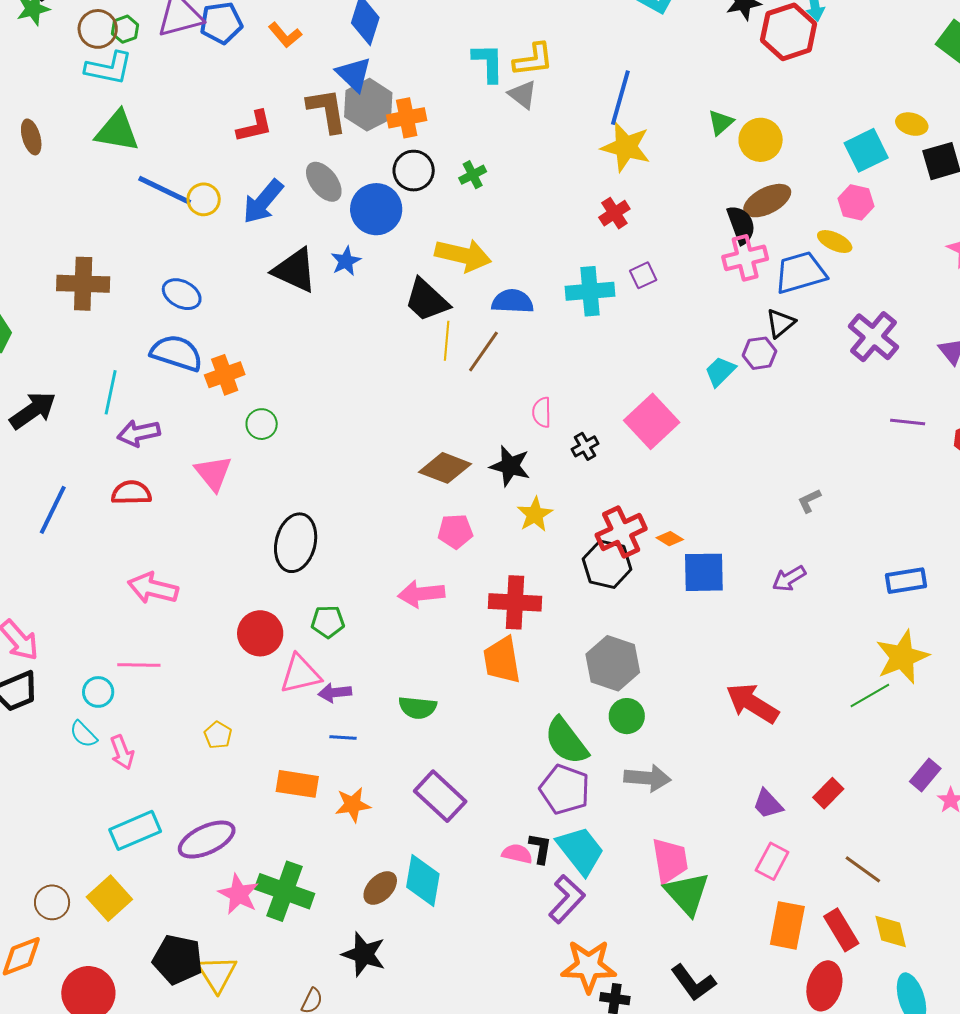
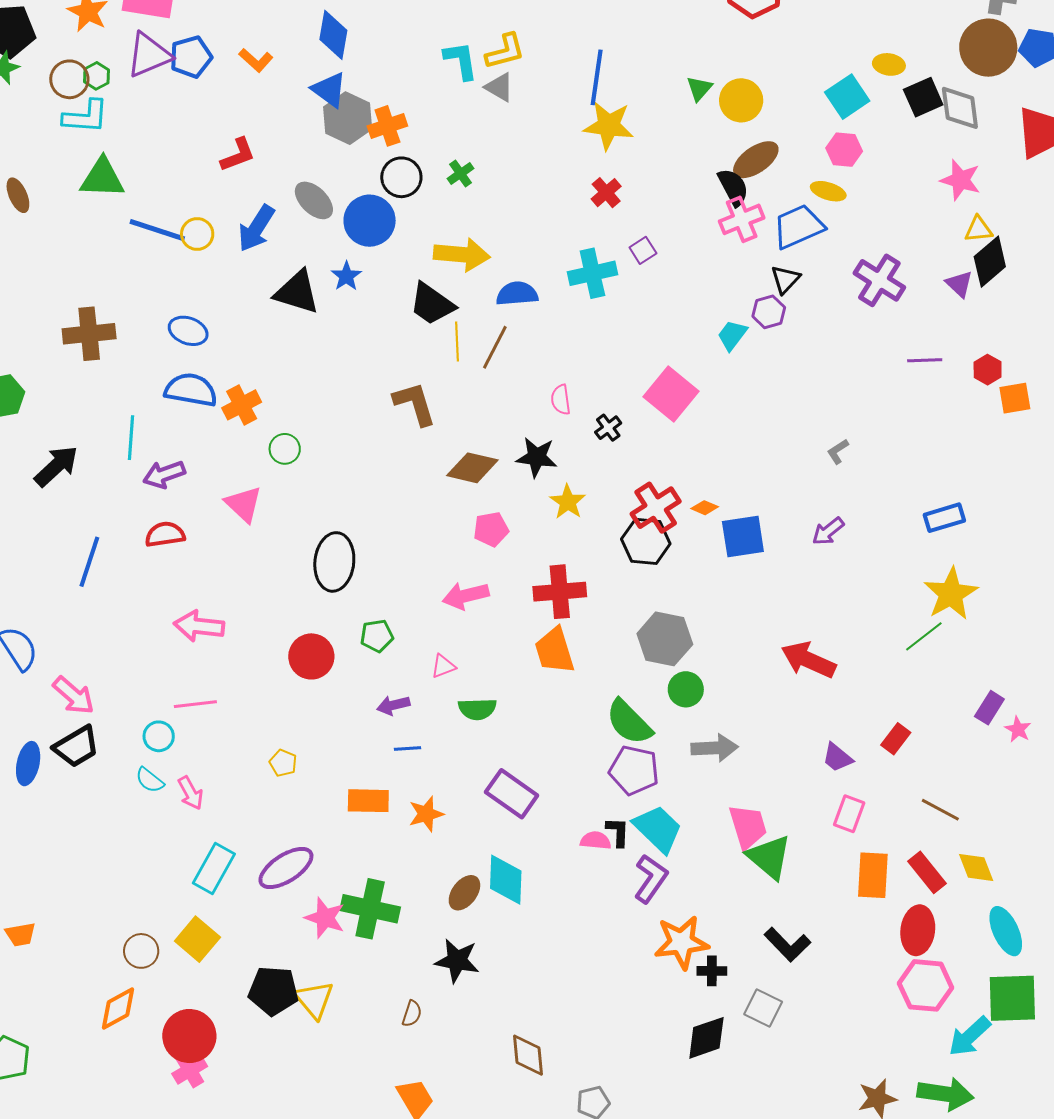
brown L-shape: (327, 110) -> (415, 404), moved
pink triangle: (300, 674) -> (443, 666), moved, size x0.6
cyan rectangle: (135, 830) -> (214, 868), turned -30

